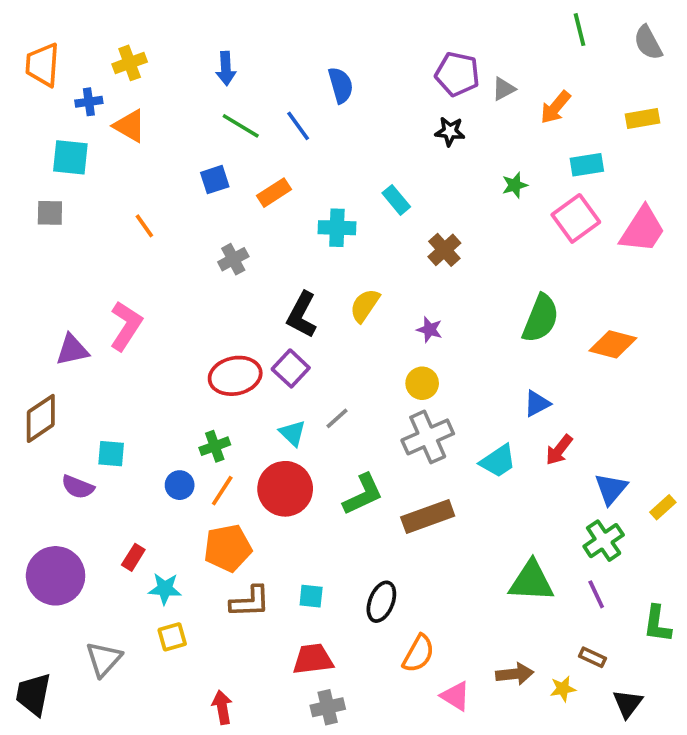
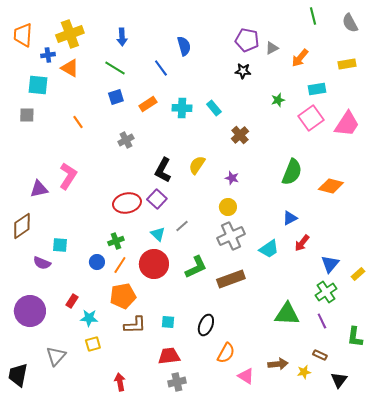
yellow cross: (130, 63) -> (70, 34), size x1.5
green line: (241, 126) -> (115, 68), moved
cyan cross: (337, 228) -> (182, 108), moved

